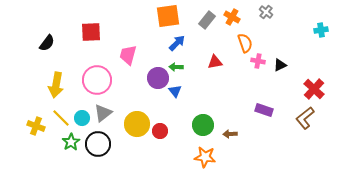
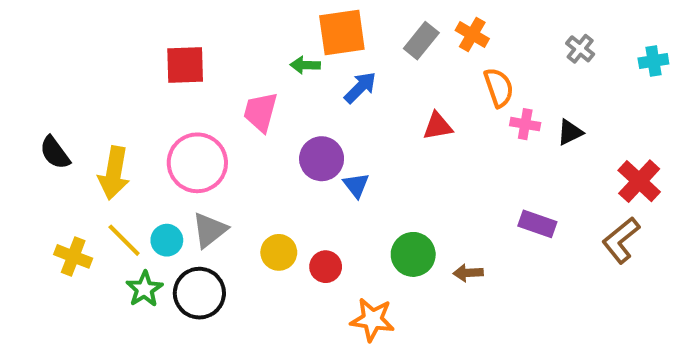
gray cross: (266, 12) -> (580, 49), moved
black semicircle: (47, 43) -> (55, 153), moved, turned 108
green arrow: (176, 67) -> (305, 65), moved
yellow circle: (137, 124) -> (279, 252), size x0.7
orange star: (205, 157) -> (372, 320), moved

